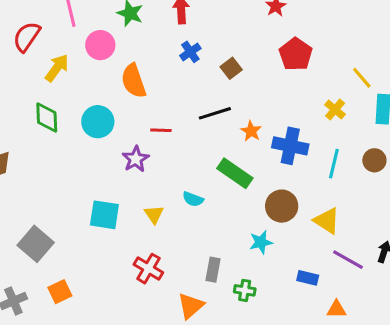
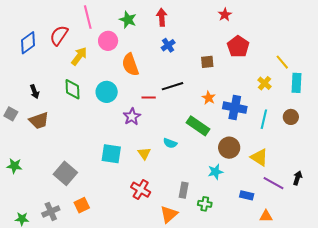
brown square: (231, 68) -> (207, 62), moved, turned 32
black line: (215, 113) -> (173, 86), moved

